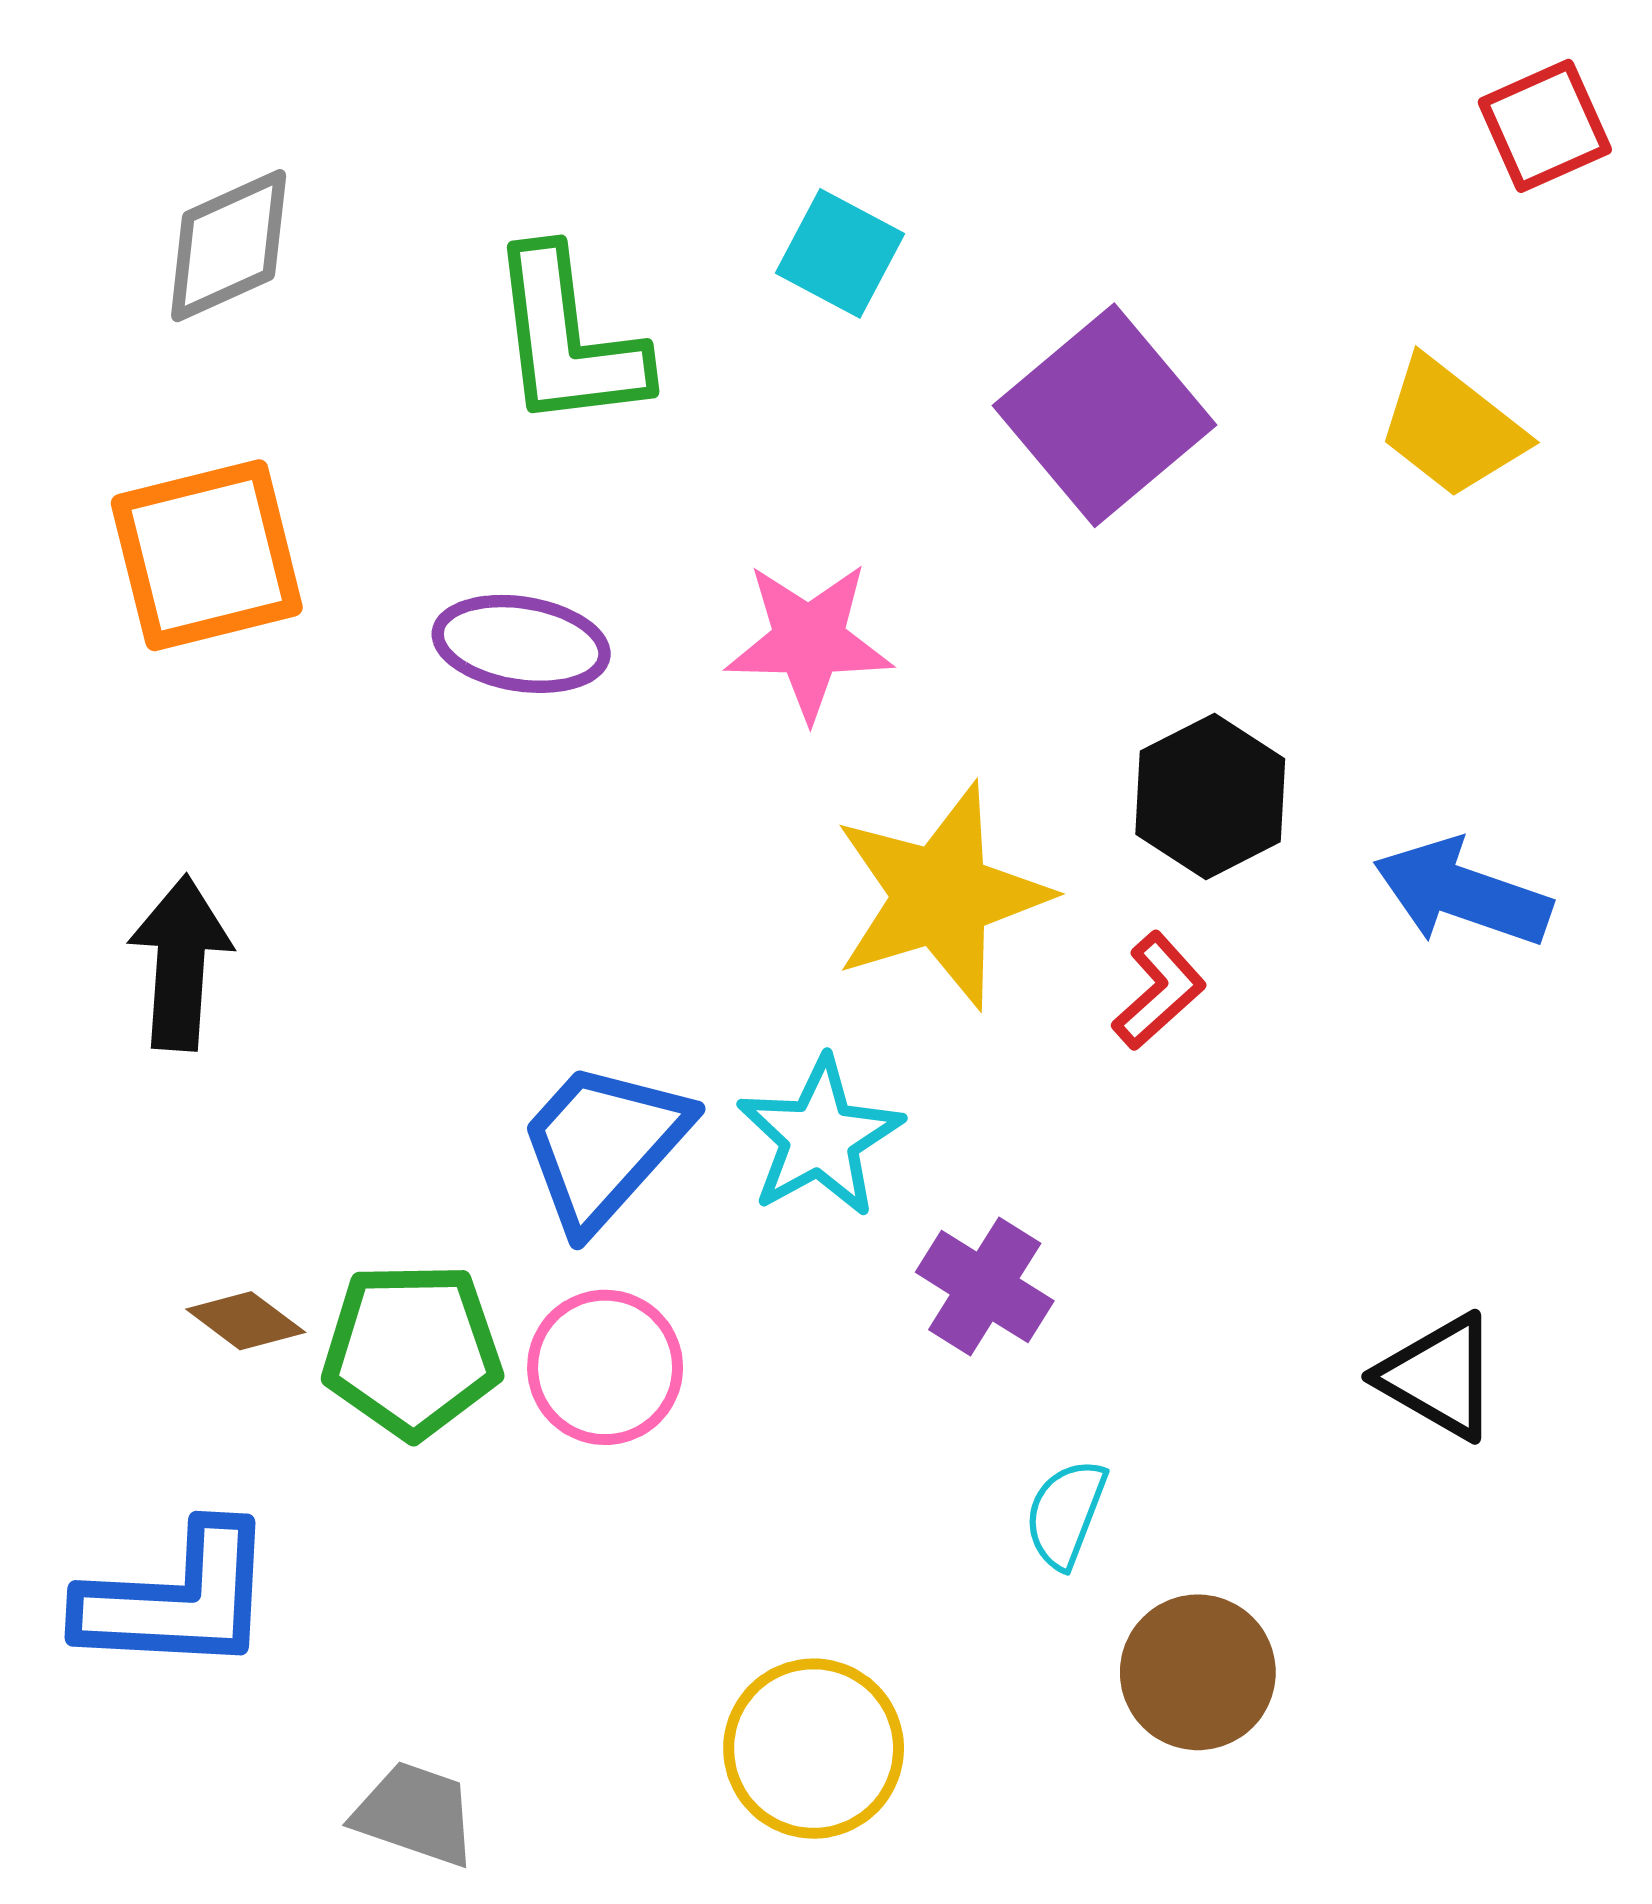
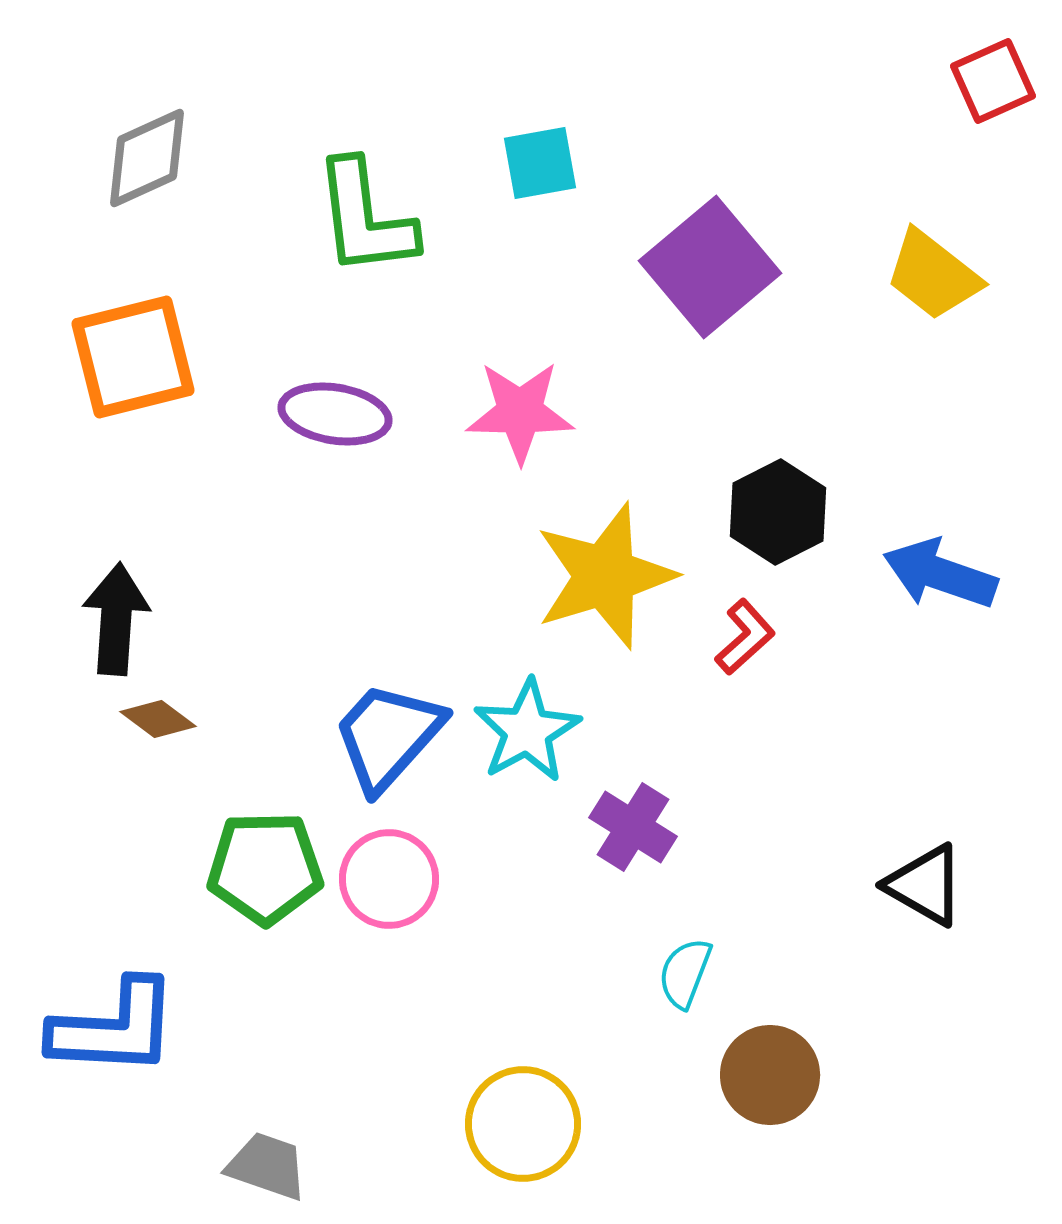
cyan square: (840, 253) -> (540, 163), turned -38
brown diamond: (246, 1321) -> (158, 719), moved

